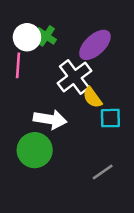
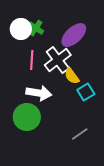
pink line: (18, 65) -> (32, 60), moved
cyan square: (110, 118) -> (86, 92), turned -30

